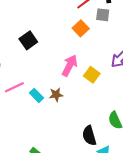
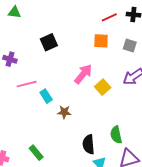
gray square: (103, 15) -> (130, 45), moved
orange square: (81, 28) -> (101, 41), turned 35
brown star: (56, 95) -> (64, 112), moved

